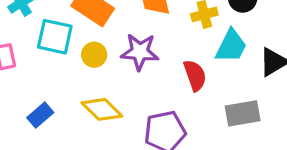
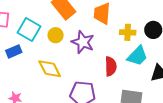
cyan square: (55, 37) -> (29, 29), moved
blue rectangle: (40, 115) -> (14, 51), moved

